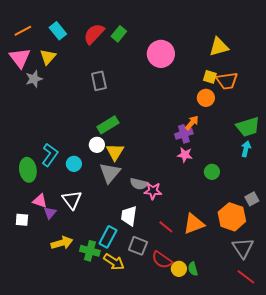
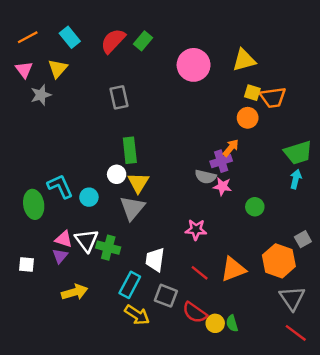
yellow triangle: (219, 47) -> (244, 60), moved
pink triangle: (20, 58) -> (24, 70), size x0.7
green rectangle: (108, 125) -> (130, 150), turned -65
cyan L-shape: (50, 155) -> (60, 186), turned -60
gray semicircle: (139, 184) -> (206, 177), moved
pink star: (153, 191) -> (196, 230), moved
pink triangle: (40, 201) -> (64, 239), moved
green cross: (90, 251) -> (108, 248), moved

